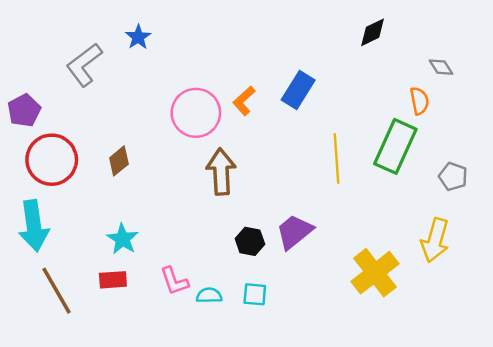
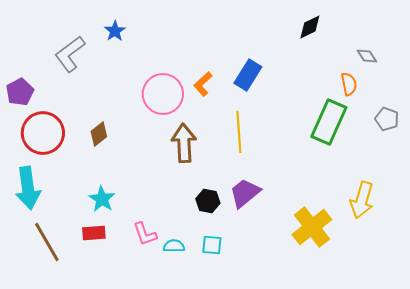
yellow line: (337, 158) -> (239, 132), moved
gray pentagon: (453, 177) -> (387, 119), moved

